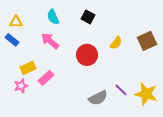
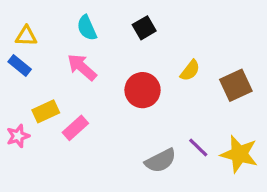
black square: (88, 17) -> (144, 28), turned 32
brown square: (147, 41) -> (236, 85), moved
pink star: (21, 86) -> (18, 136), moved

